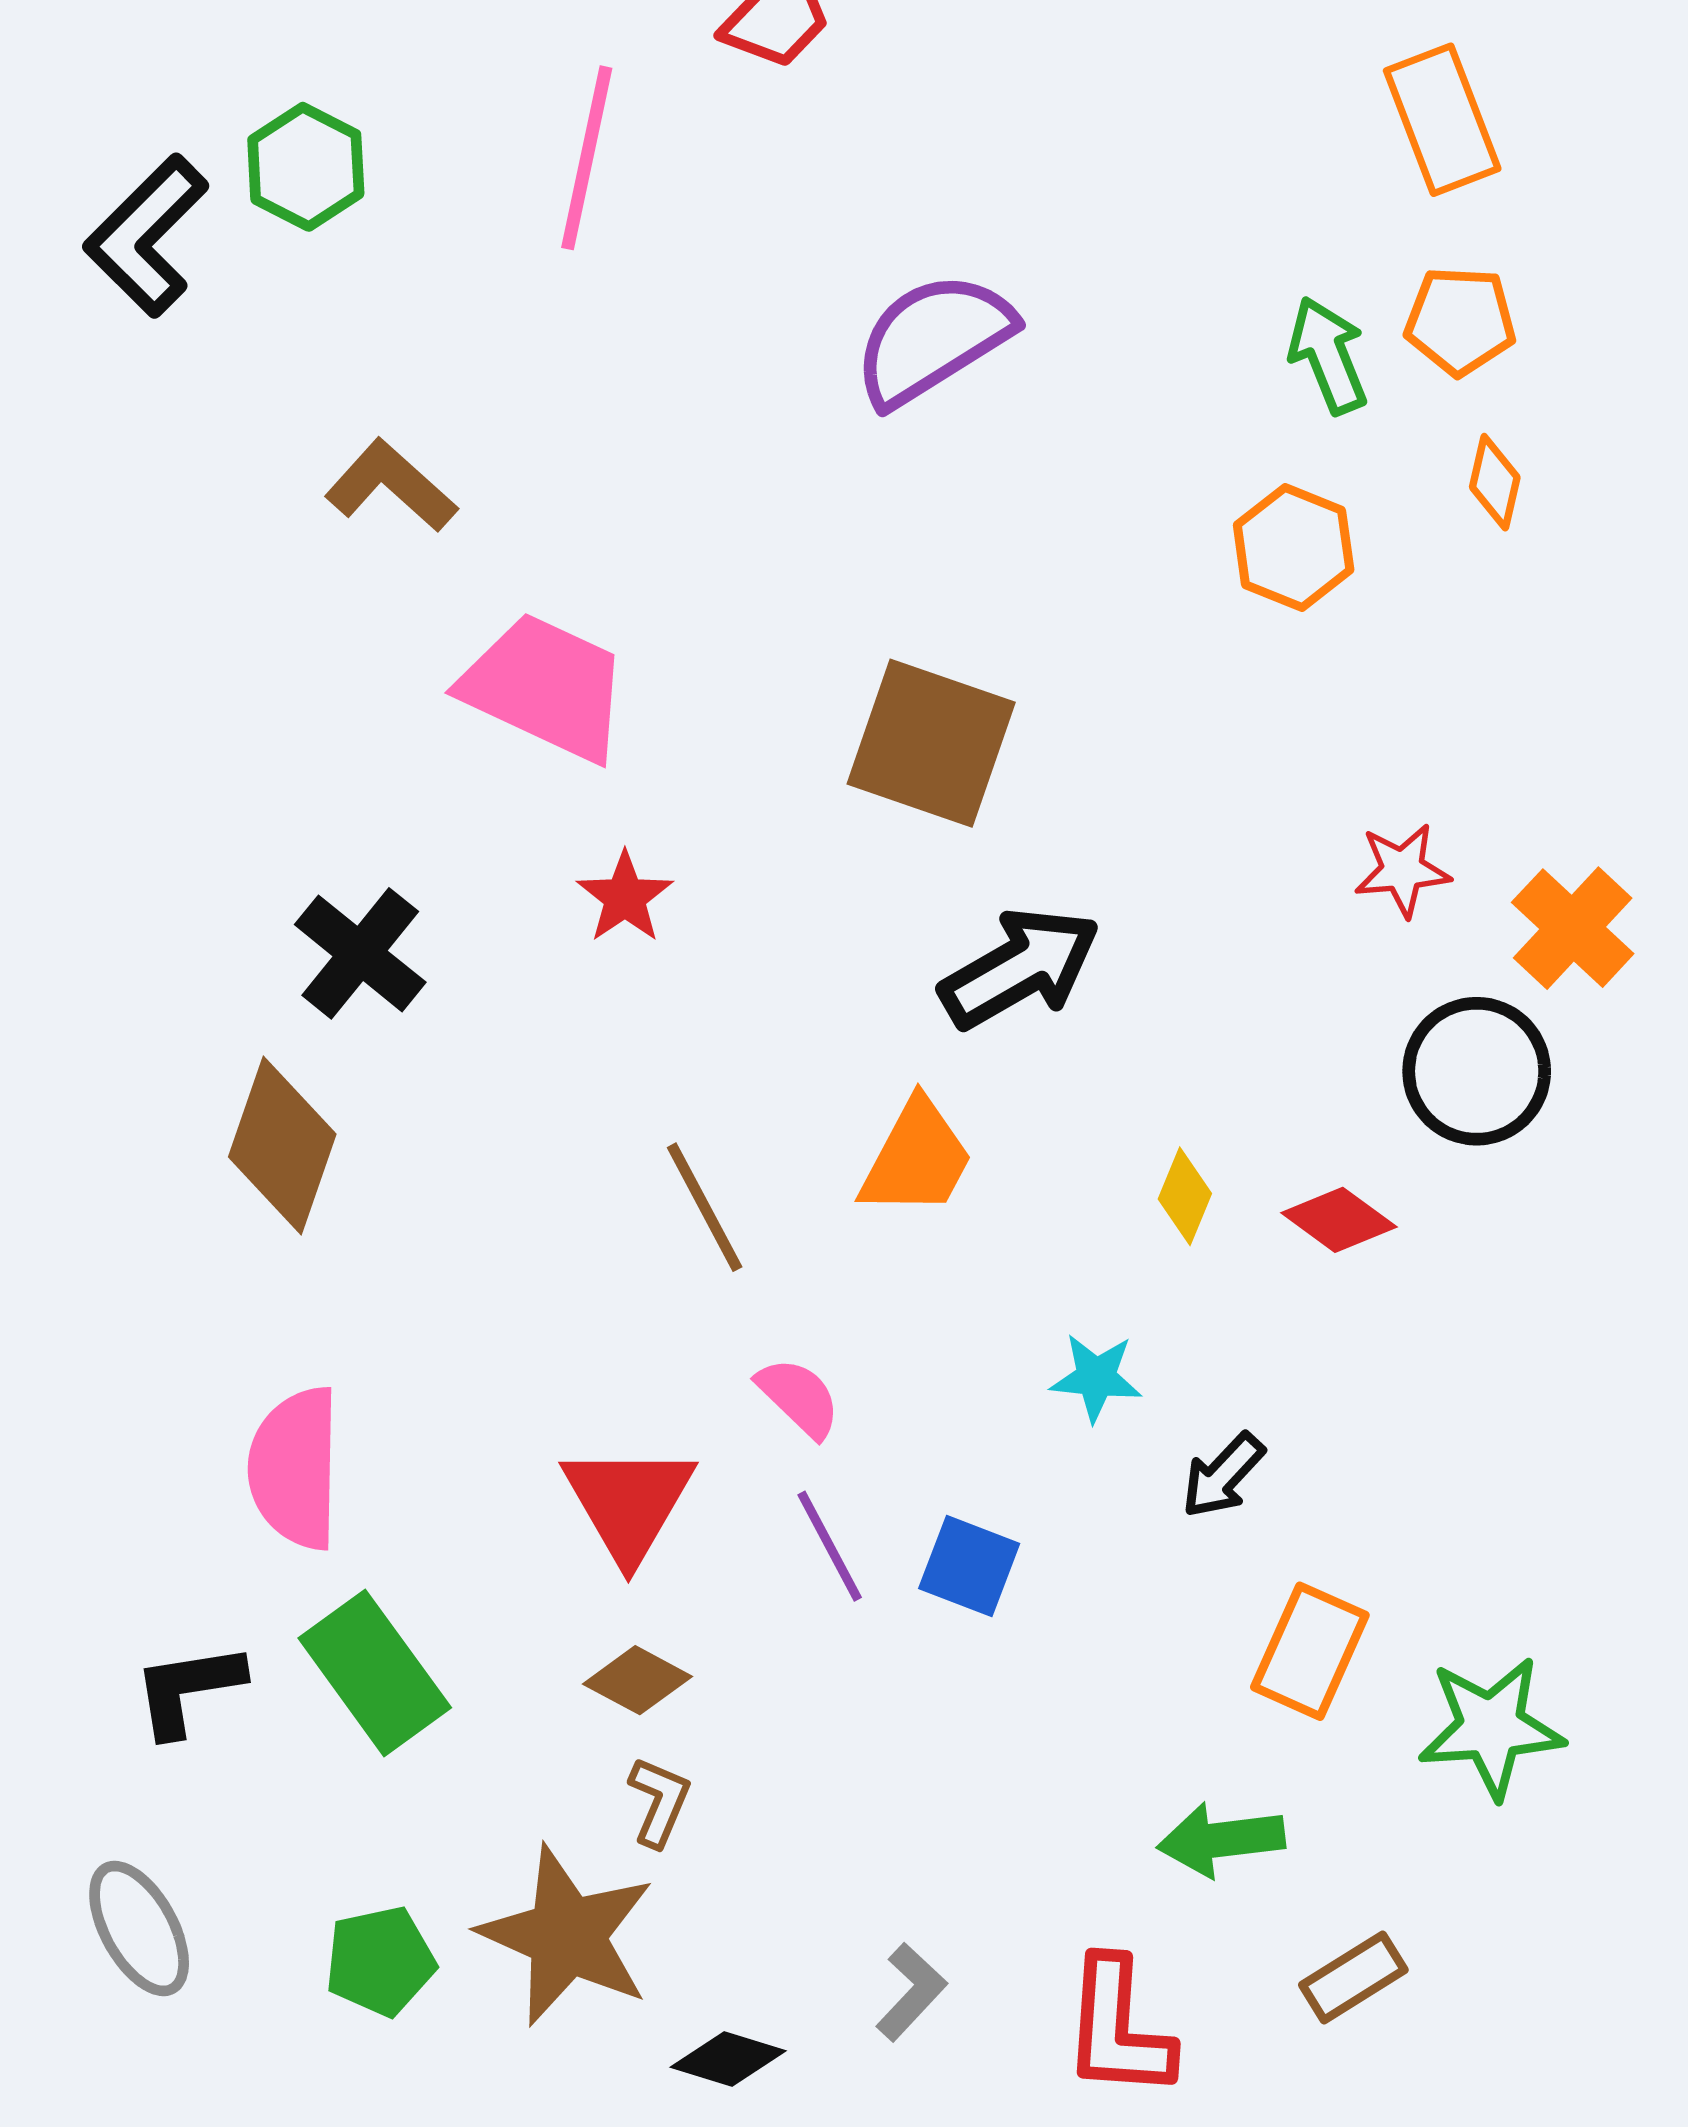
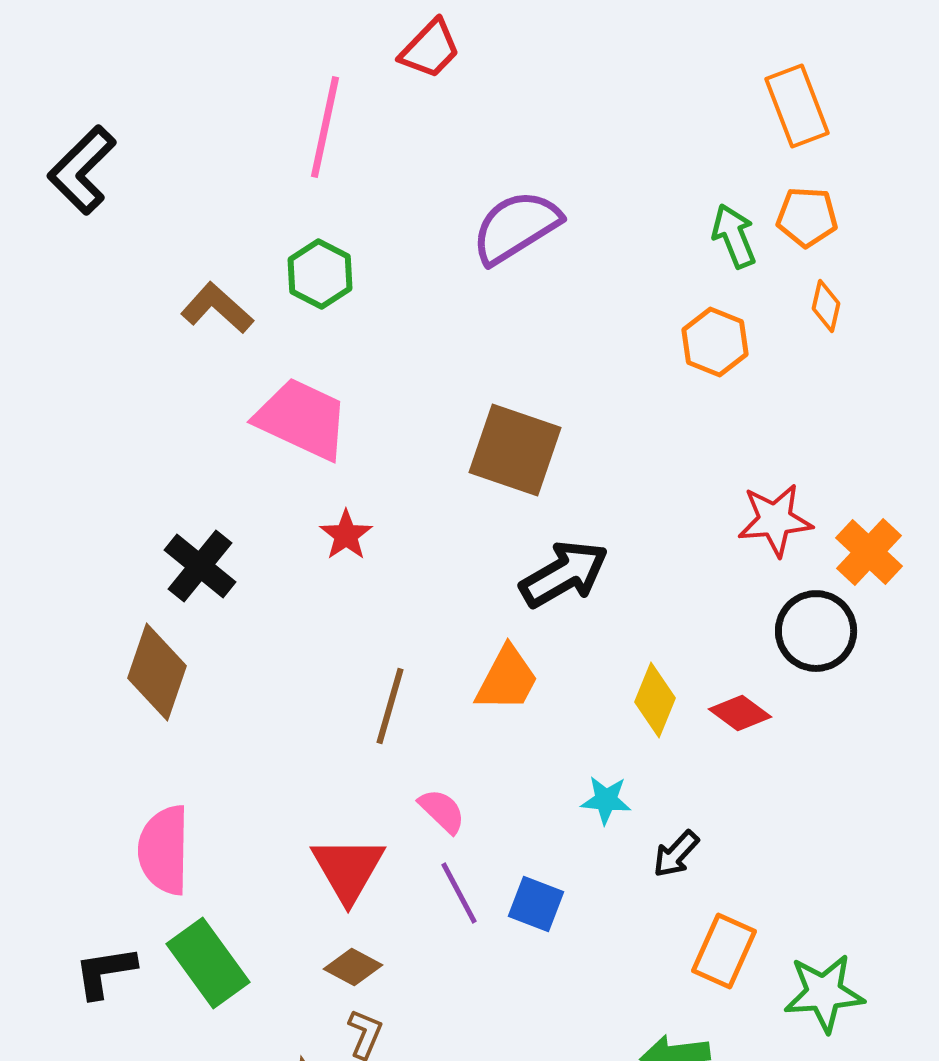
green hexagon: (306, 167) -> (320, 274), moved
red star: (1402, 870) -> (775, 520), size x1.4
yellow diamond: (1185, 1196) -> (655, 700), size x1.4
brown line: (705, 1207) -> (390, 706), turned 44

